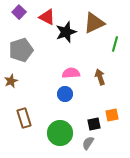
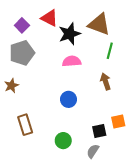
purple square: (19, 12) -> (22, 25), moved
brown triangle: (94, 23) -> (99, 24), turned 45
green line: (115, 44) -> (110, 51), moved
pink semicircle: (71, 73) -> (72, 61), moved
green circle: (60, 133) -> (63, 141), size x0.6

